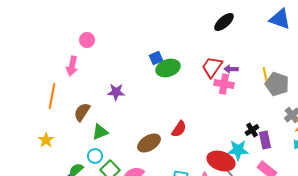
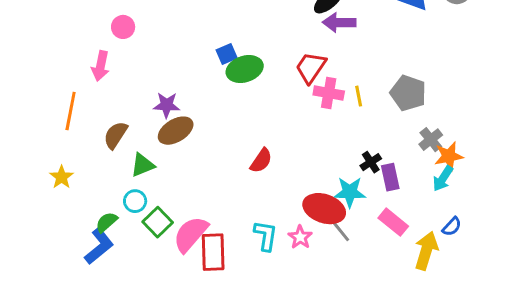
purple arrow: (231, 69) -> (339, 22), moved, size x1.5
yellow line: (265, 74) -> (359, 96), moved
brown ellipse: (149, 143) -> (176, 131), moved

